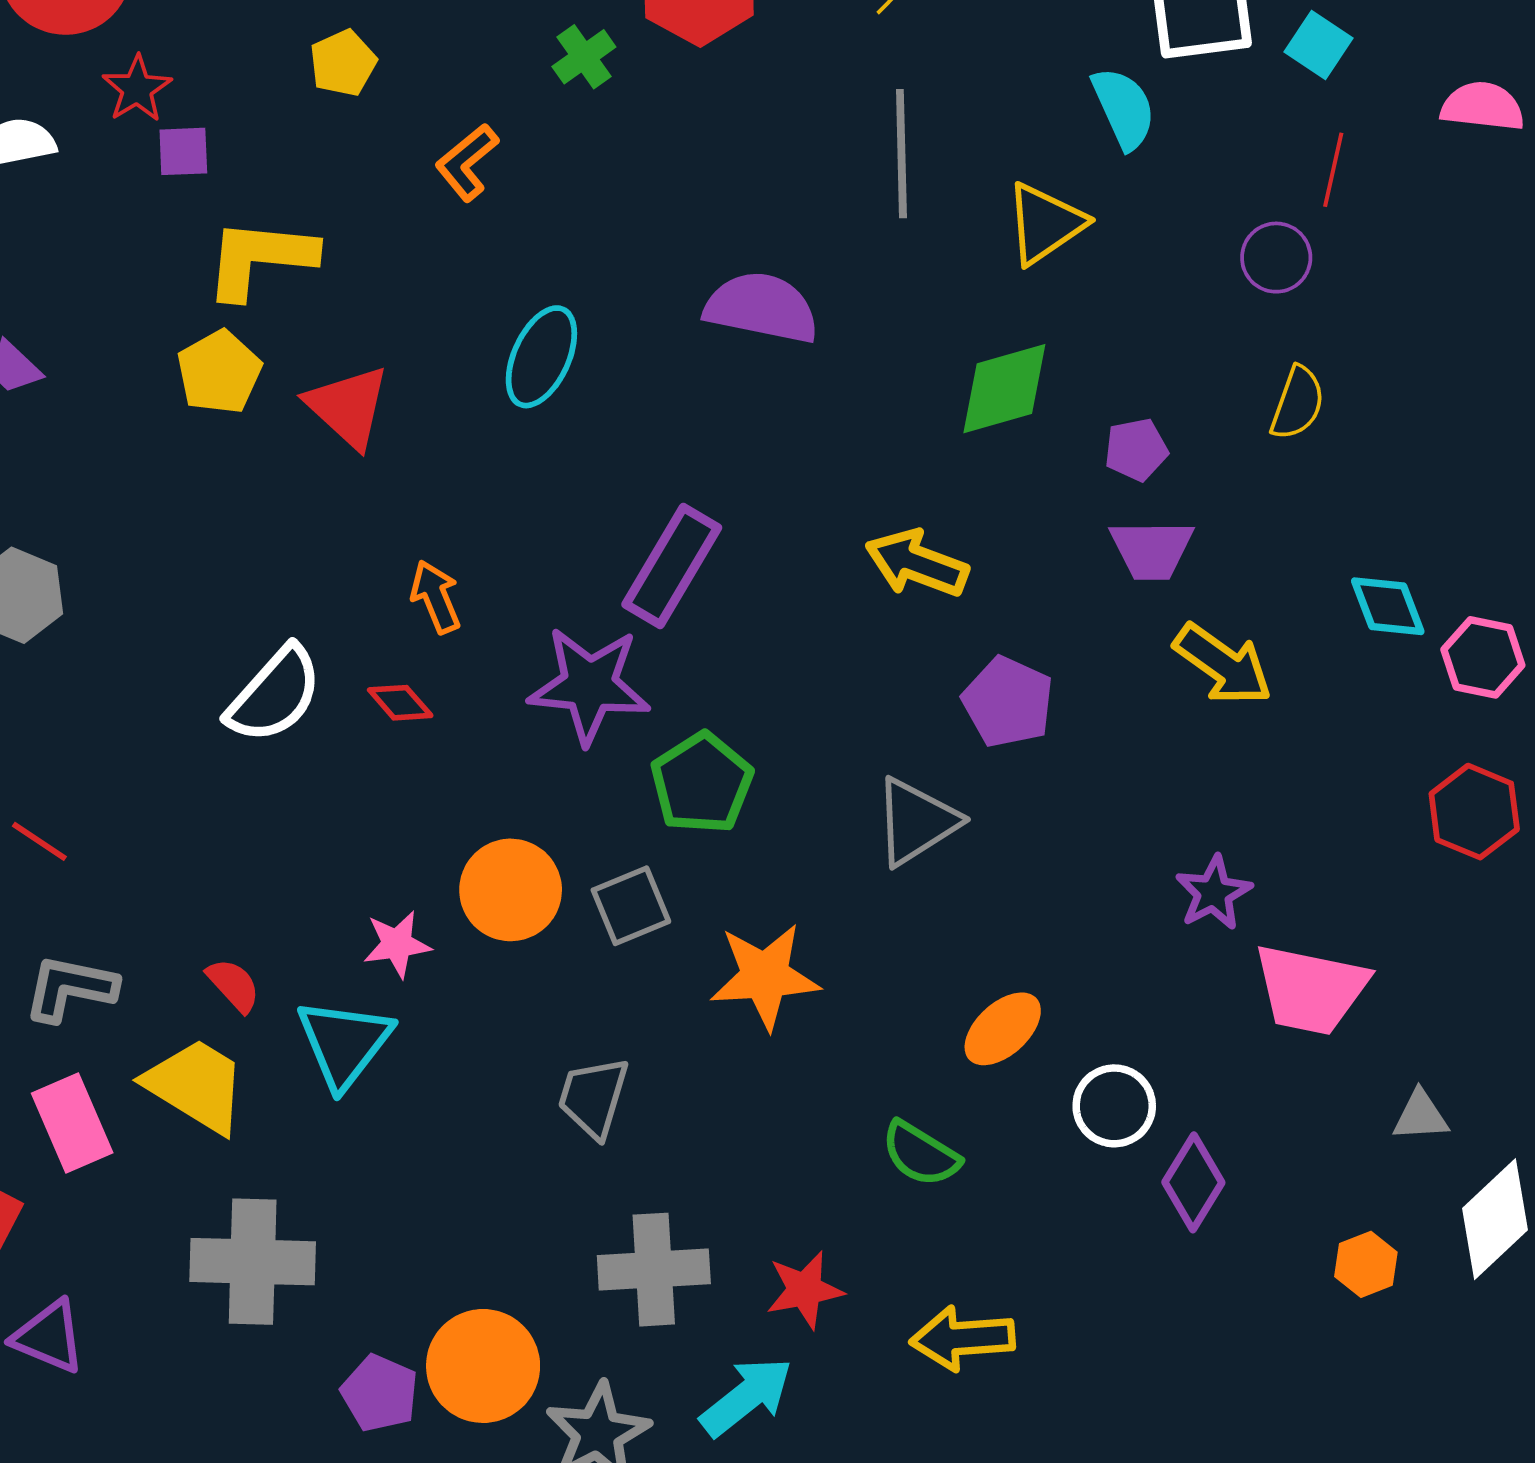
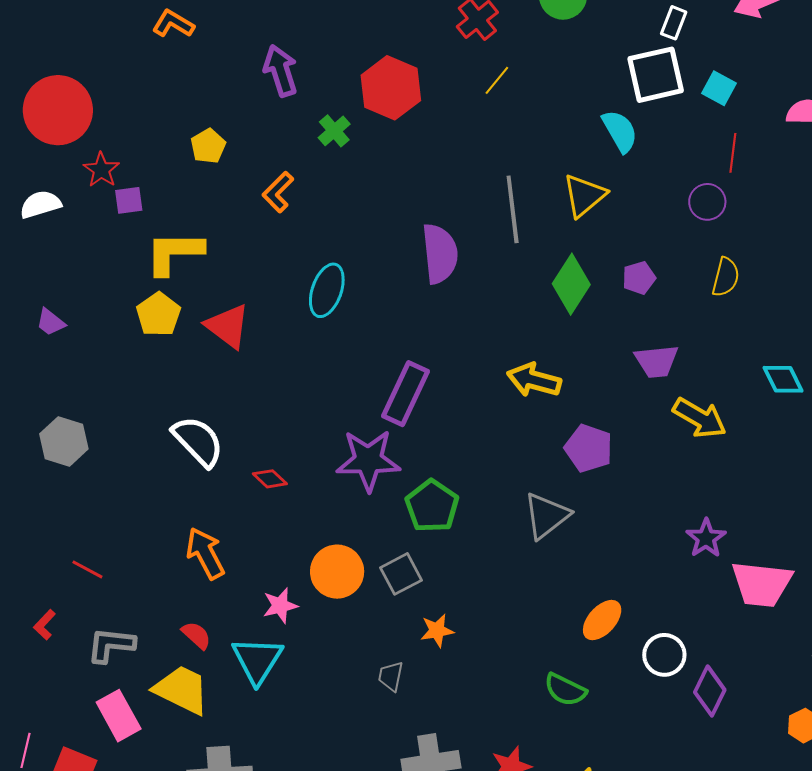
gray line: (901, 154) -> (513, 209), moved
purple semicircle: (762, 308) -> (440, 254), turned 78
green diamond: (1004, 389) -> (571, 284), turned -36
purple pentagon: (1136, 450) -> (639, 278), moved
orange arrow: (436, 597) -> (205, 553), moved, size x1.4
white semicircle: (274, 695) -> (198, 441), moved, turned -80
orange star: (765, 976) -> (437, 631), moved, size x0.6
gray trapezoid: (593, 1097) -> (391, 676), size x0.7

